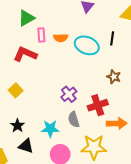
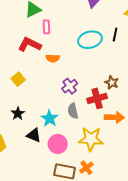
orange semicircle: (61, 38) -> (53, 58), moved
cyan ellipse: (87, 45) -> (90, 40), turned -40
brown star: (114, 77) -> (112, 83), moved
cyan star: (50, 129) -> (49, 118), turned 30
black triangle: (26, 146) -> (34, 135), moved

